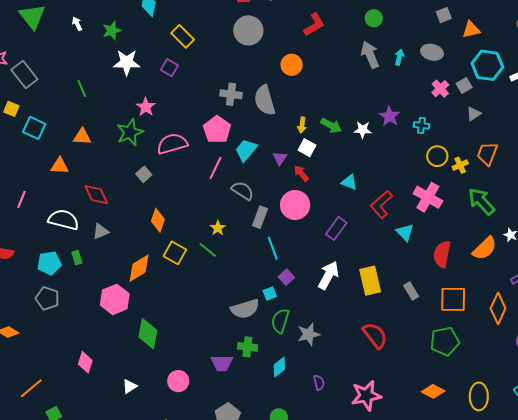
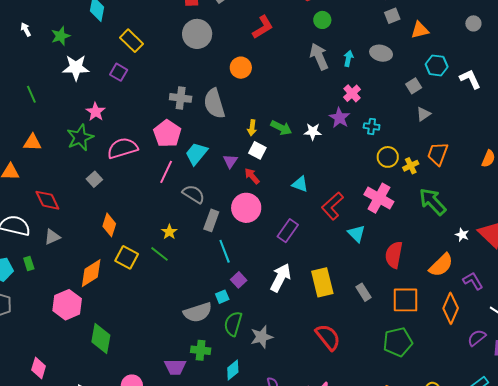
cyan hexagon: (487, 65) -> (437, 65), size x0.7
pink cross: (440, 89) -> (352, 93), moved
orange semicircle: (485, 248) -> (441, 265), moved

